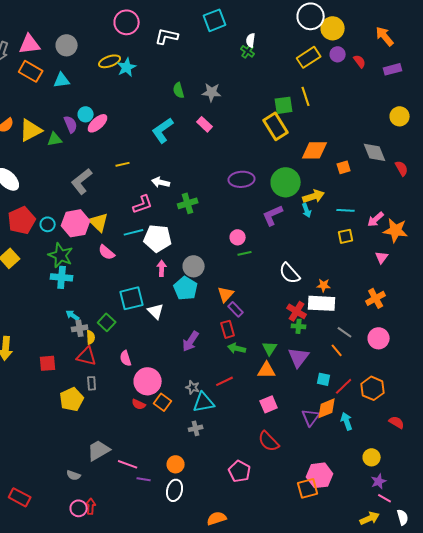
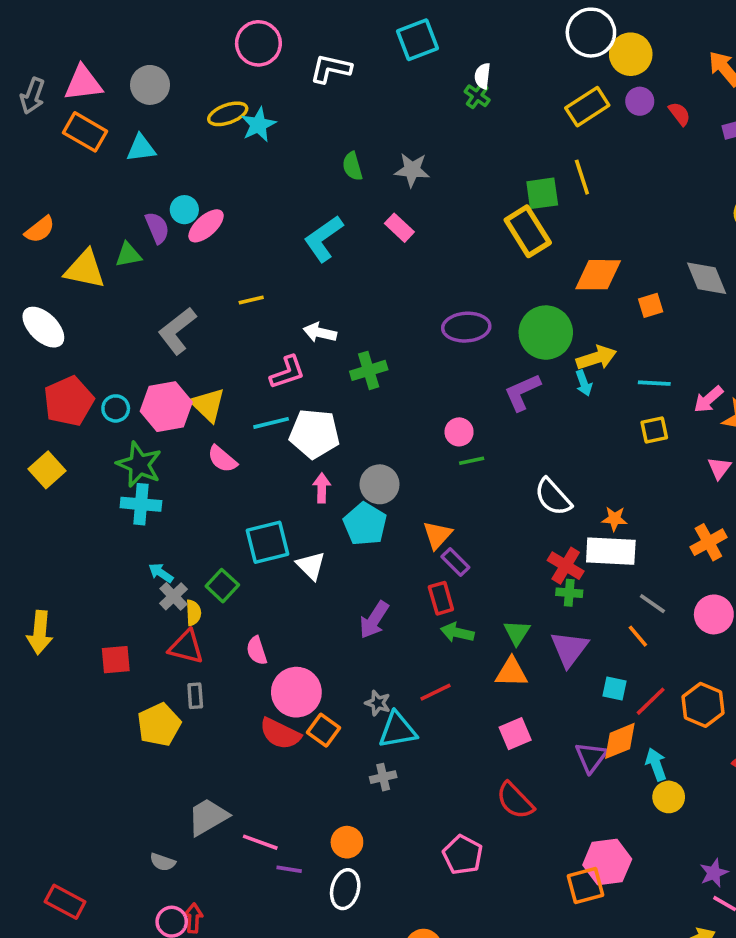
yellow triangle: (31, 130) -> (85, 269), moved, turned 40
gray cross: (80, 328) -> (173, 596), turned -35
red semicircle: (139, 404) -> (280, 734), size x1.6
yellow circle: (372, 457) -> (669, 797), moved

